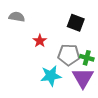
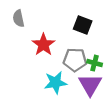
gray semicircle: (17, 17) -> (18, 18), turned -112
red star: (40, 41) -> (43, 45), size x1.5

